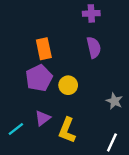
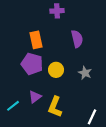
purple cross: (91, 13) -> (57, 11), moved
purple pentagon: (39, 78) -> (32, 64), turned -30
gray star: (114, 101) -> (85, 73), moved

